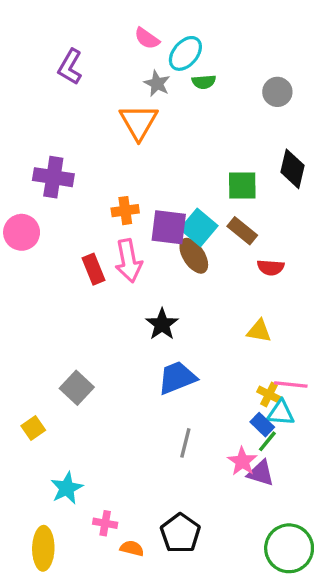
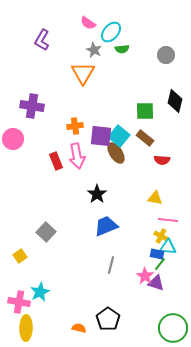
pink line: (291, 384) -> (168, 220), moved
blue rectangle: (262, 425) -> (157, 254), turned -32
pink cross: (105, 523) -> (19, 302), moved, size x1.5

